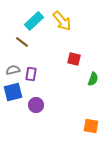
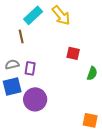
brown line: (22, 42) -> (21, 36), turned 40
purple circle: (36, 105) -> (35, 99), size x1.5

